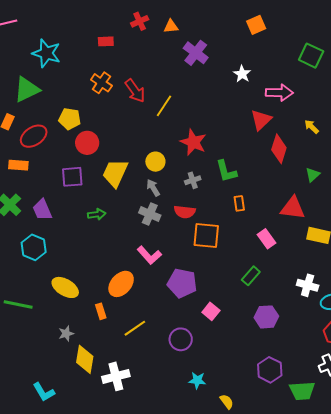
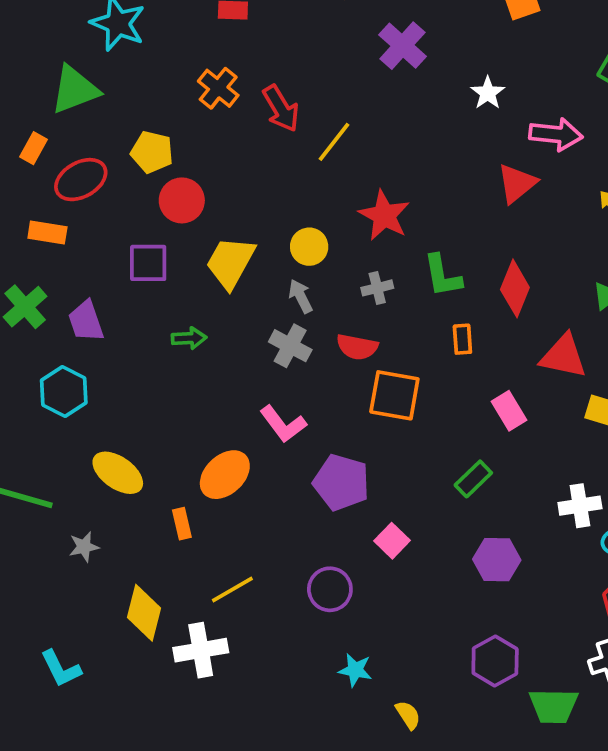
red diamond: (279, 149) -> (515, 288), moved
white cross: (308, 285) -> (580, 506), turned -30
yellow line: (135, 328) -> (232, 589), moved
gray star: (66, 334) -> (84, 547), moved

